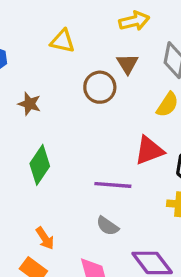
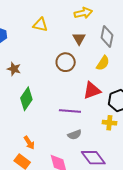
brown circle: (100, 87) -> (66, 62), moved
brown star: (29, 104) -> (14, 69), moved
gray semicircle: (107, 226) -> (75, 135), moved, turned -56

